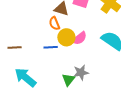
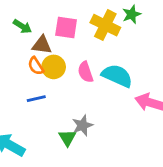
yellow circle: (66, 37) -> (54, 67), moved
pink semicircle: (79, 38) -> (85, 72), moved, turned 119

